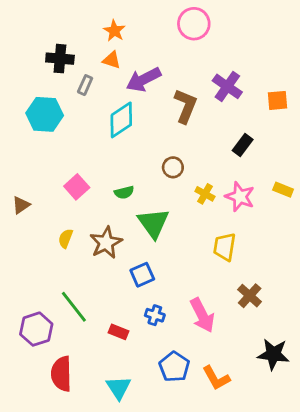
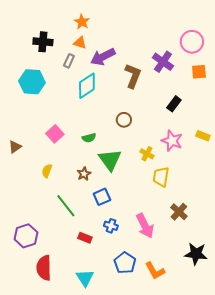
pink circle: (194, 24) -> (192, 42), moved
gray rectangle: (85, 85) -> (69, 61), moved
yellow cross: (205, 194) -> (147, 154), moved
brown star: (106, 243) -> (84, 174), moved, size x0.6
green line: (74, 307) -> (66, 206), moved

